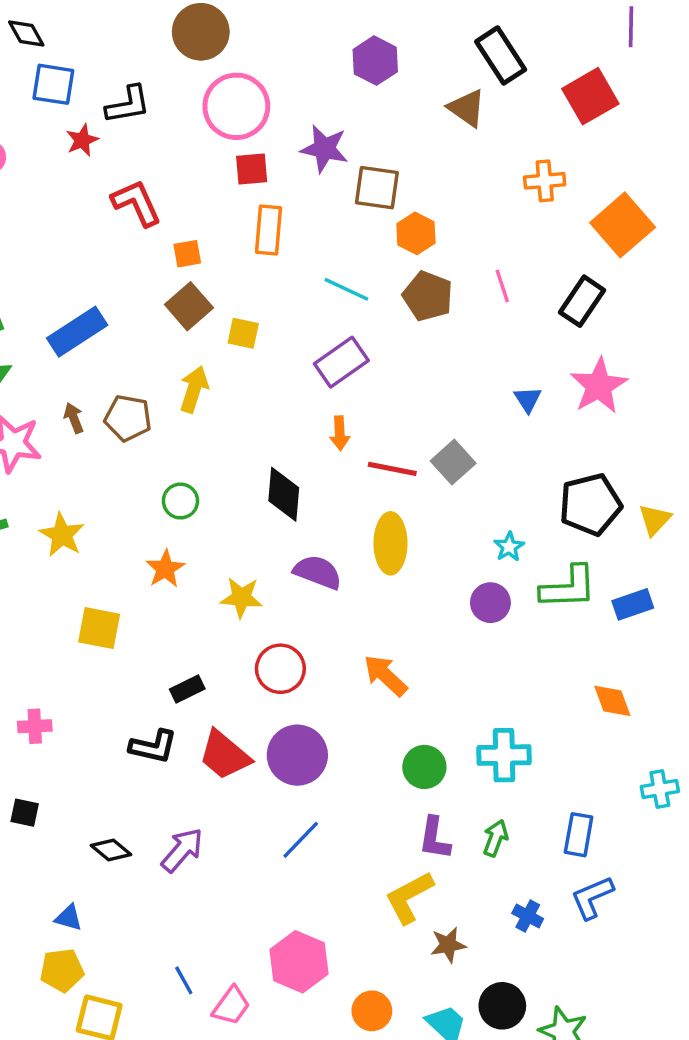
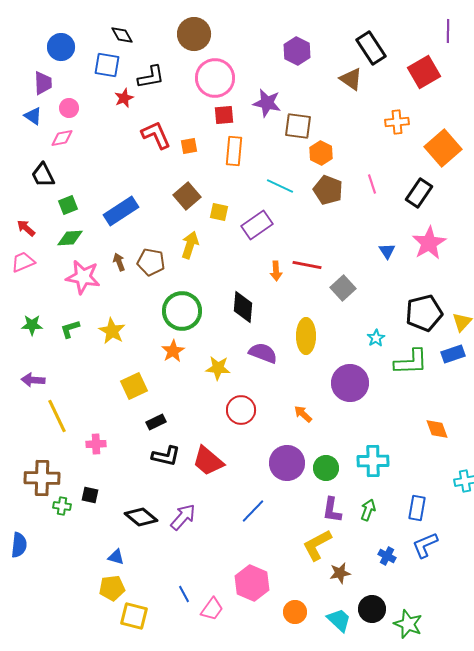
black diamond: (26, 33) -> (122, 35), moved
orange square: (187, 254) -> (189, 146), moved
purple rectangle: (341, 362) -> (257, 225), moved
red line: (392, 469) -> (307, 265), moved
green circle: (180, 501) -> (182, 311), size x1.8
purple circle: (490, 603) -> (350, 383), moved, size x1.6
blue rectangle: (633, 604) -> (453, 354), moved
yellow square: (99, 628) -> (134, 386), turned -36
orange arrow: (385, 675) -> (303, 414), size x0.7
black rectangle: (187, 689) -> (156, 422), moved
purple circle: (297, 755) -> (287, 463), moved
black diamond: (111, 850) -> (141, 517), size x1.4

